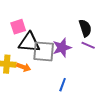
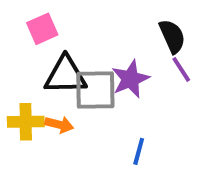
pink square: (18, 27) -> (42, 29), moved
purple line: (88, 45) -> (181, 69), turned 40

